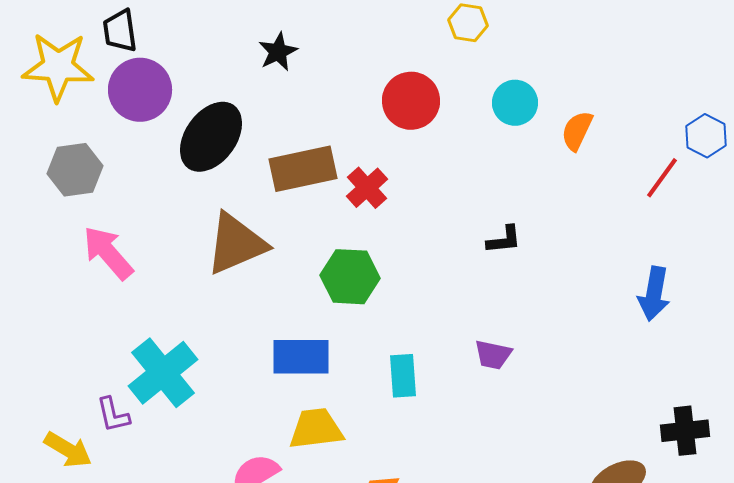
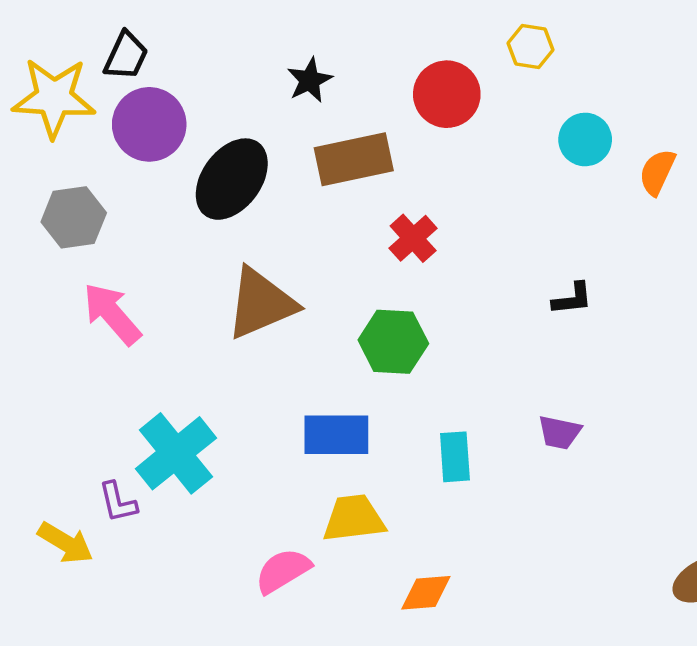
black trapezoid: (120, 31) -> (126, 56), turned -147
red circle: (411, 101) -> (447, 94), moved
brown rectangle: (303, 169) -> (354, 159), moved

